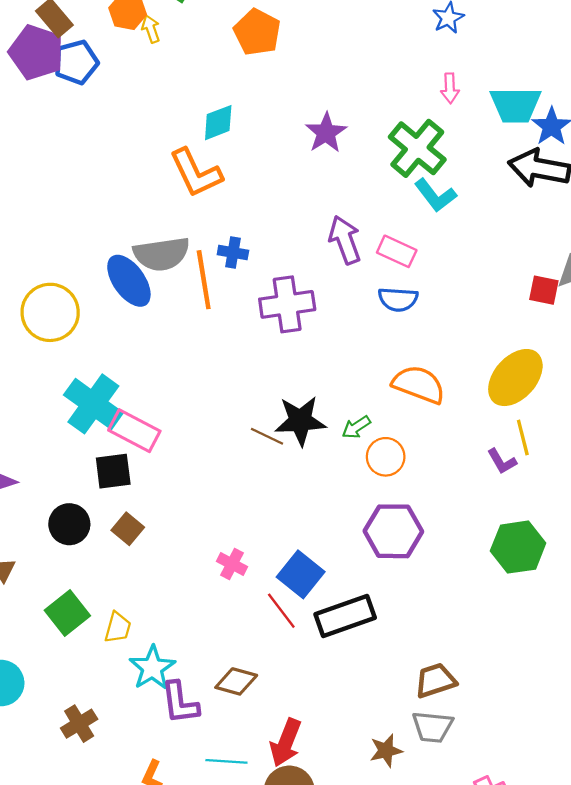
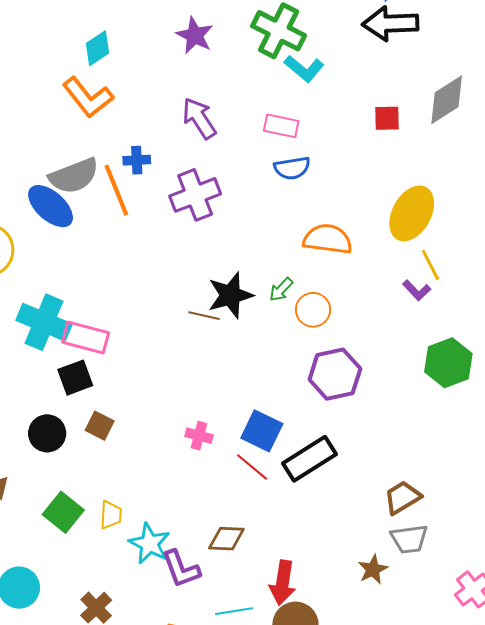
purple arrow: (345, 240) -> (199, 118), moved
red square: (544, 290) -> (387, 118), moved

